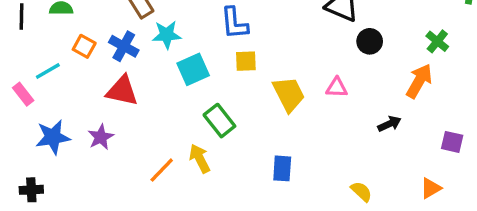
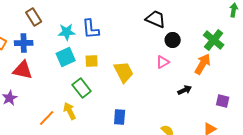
cyan star: (167, 35) -> (67, 32), moved
green cross: (437, 41) -> (214, 40), size x1.5
blue cross: (124, 46) -> (24, 43), turned -30
yellow square: (246, 61) -> (92, 61), moved
pink triangle: (337, 88) -> (163, 62), moved, turned -32

